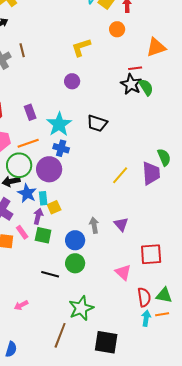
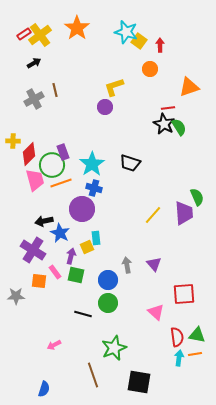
purple circle: (72, 81) -> (105, 107), moved
green circle: (19, 165) -> (52, 165), moved
cyan rectangle: (43, 198) -> (96, 238), moved
brown line: (60, 335) -> (93, 375), turned -40

